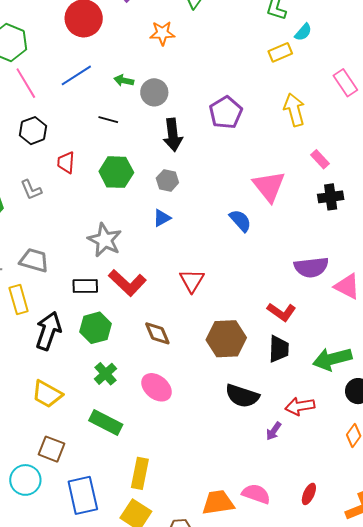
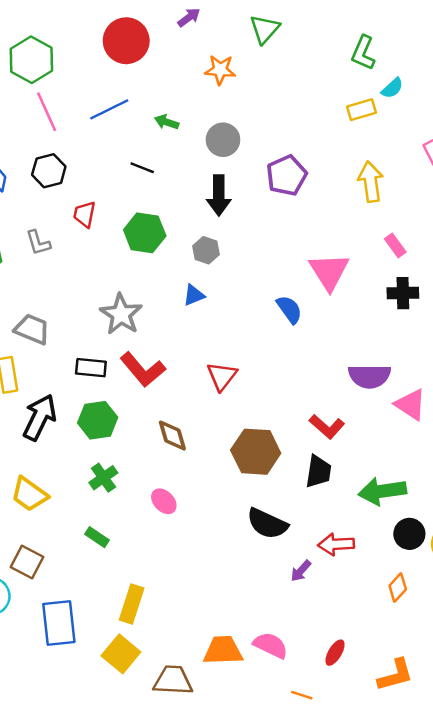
gray circle: (154, 92) -> (223, 140), moved
pink ellipse: (157, 387) -> (164, 501), size x0.7
green rectangle: (106, 422) -> (97, 537), size x0.6

